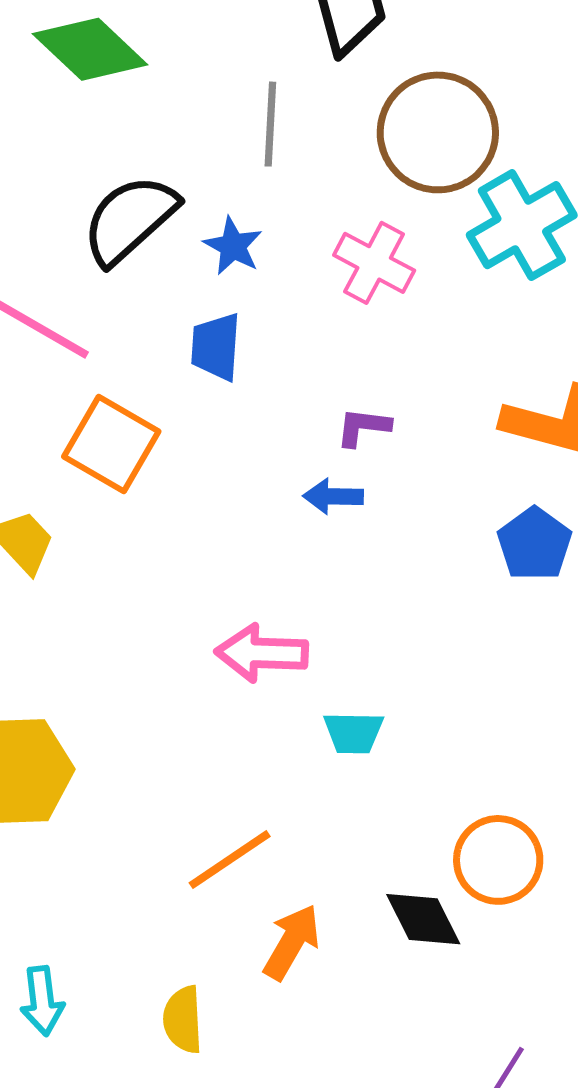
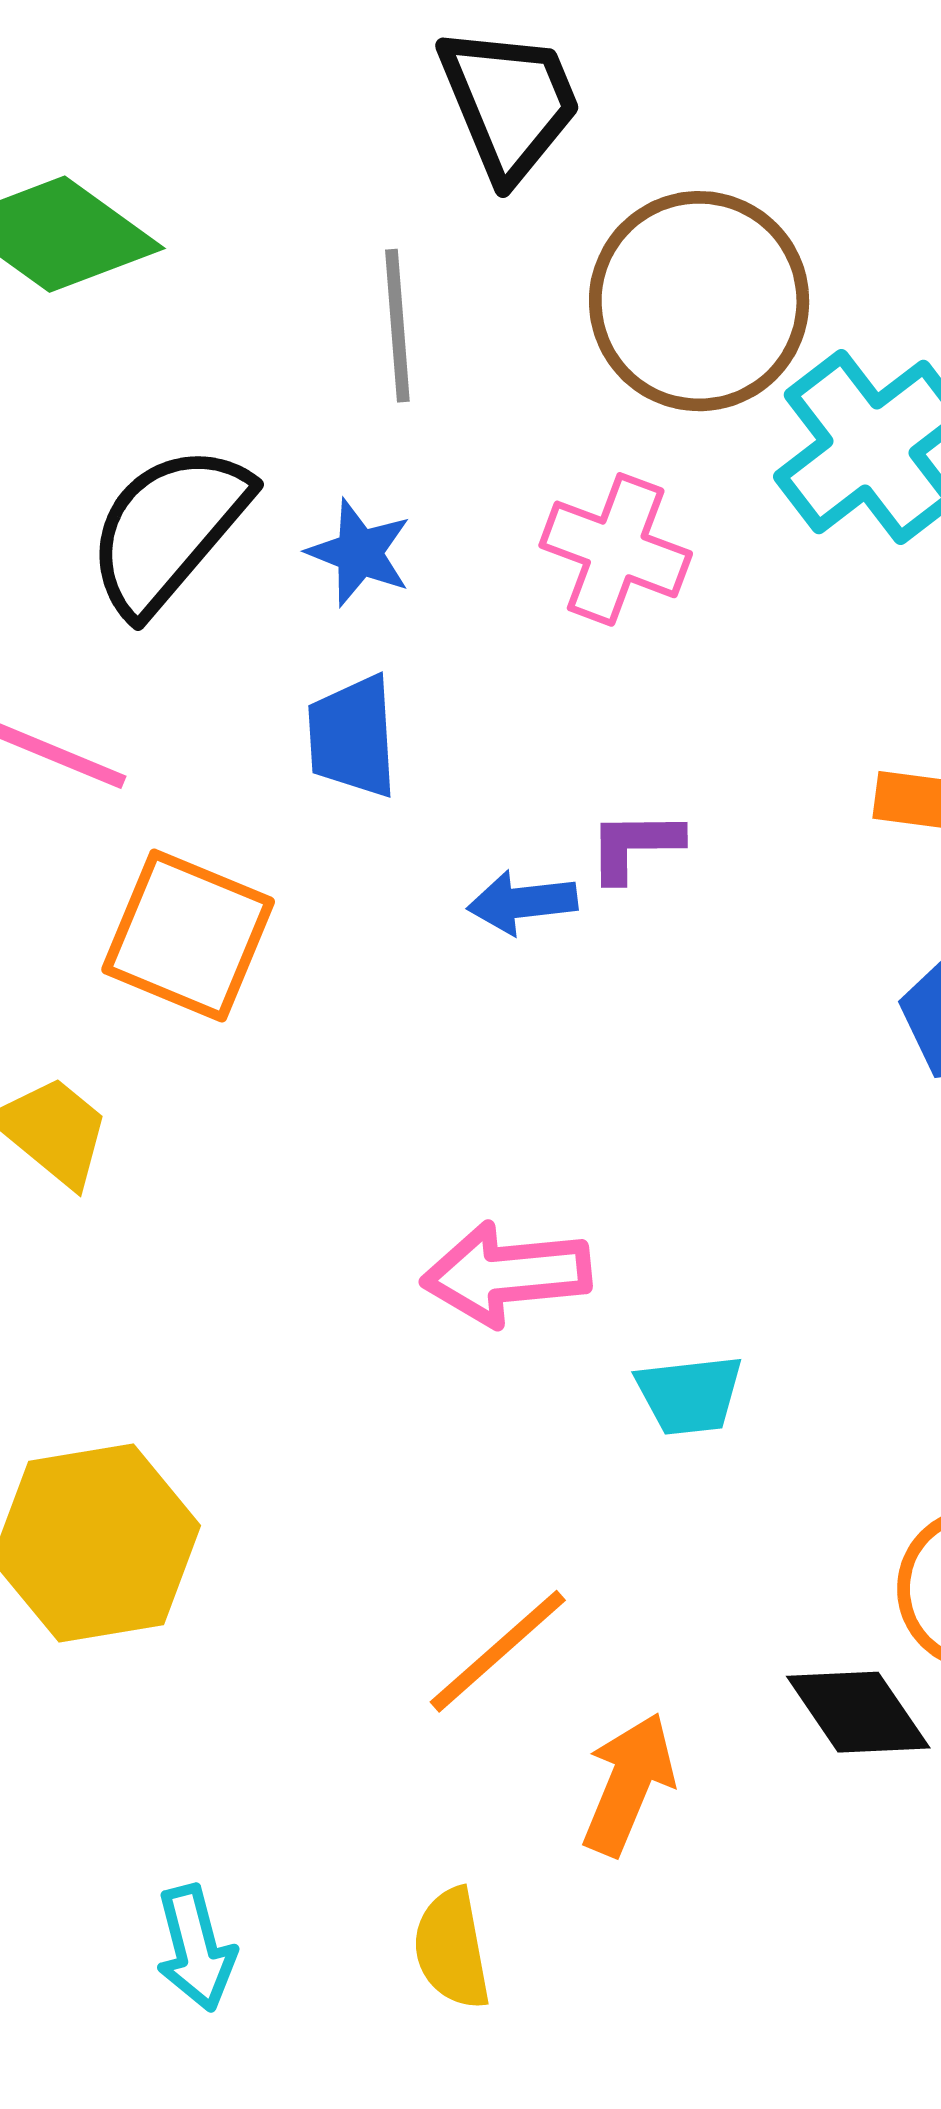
blue arrow: (333, 496) -> (522, 902), moved

